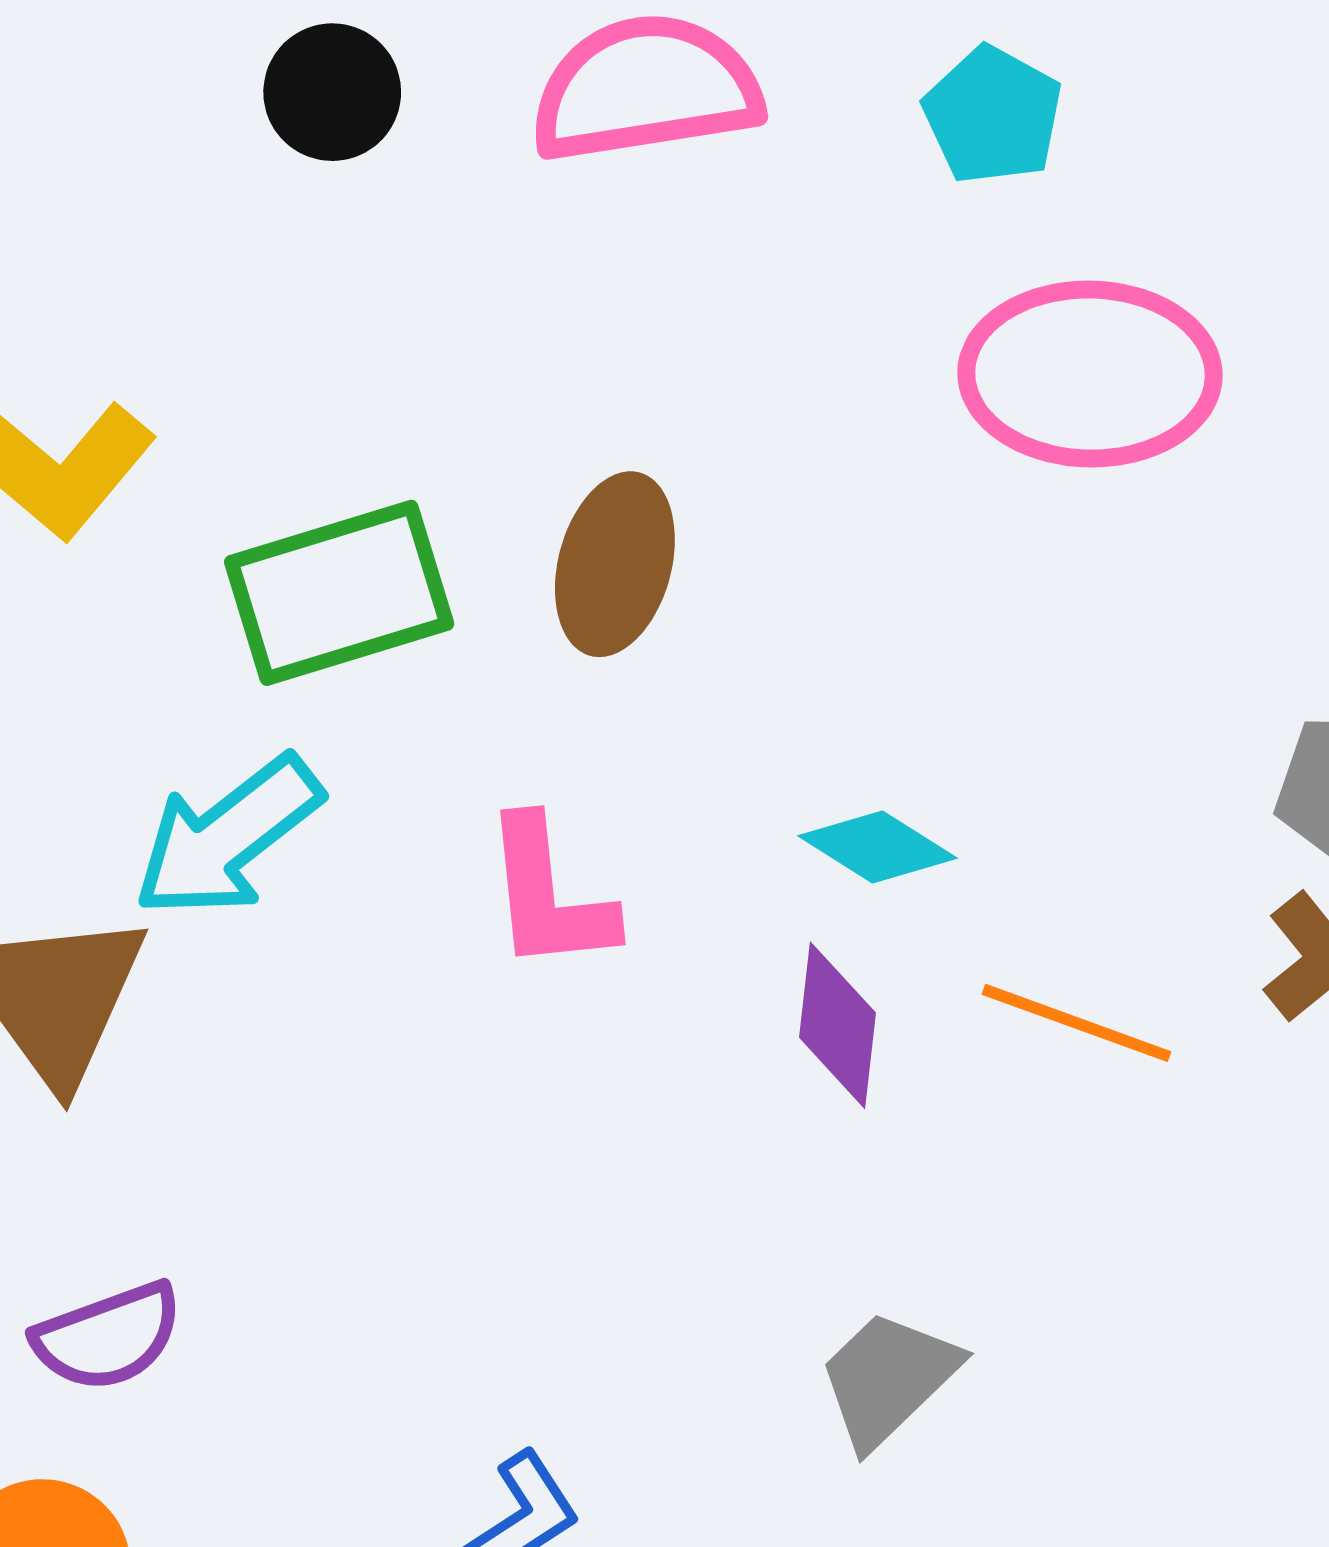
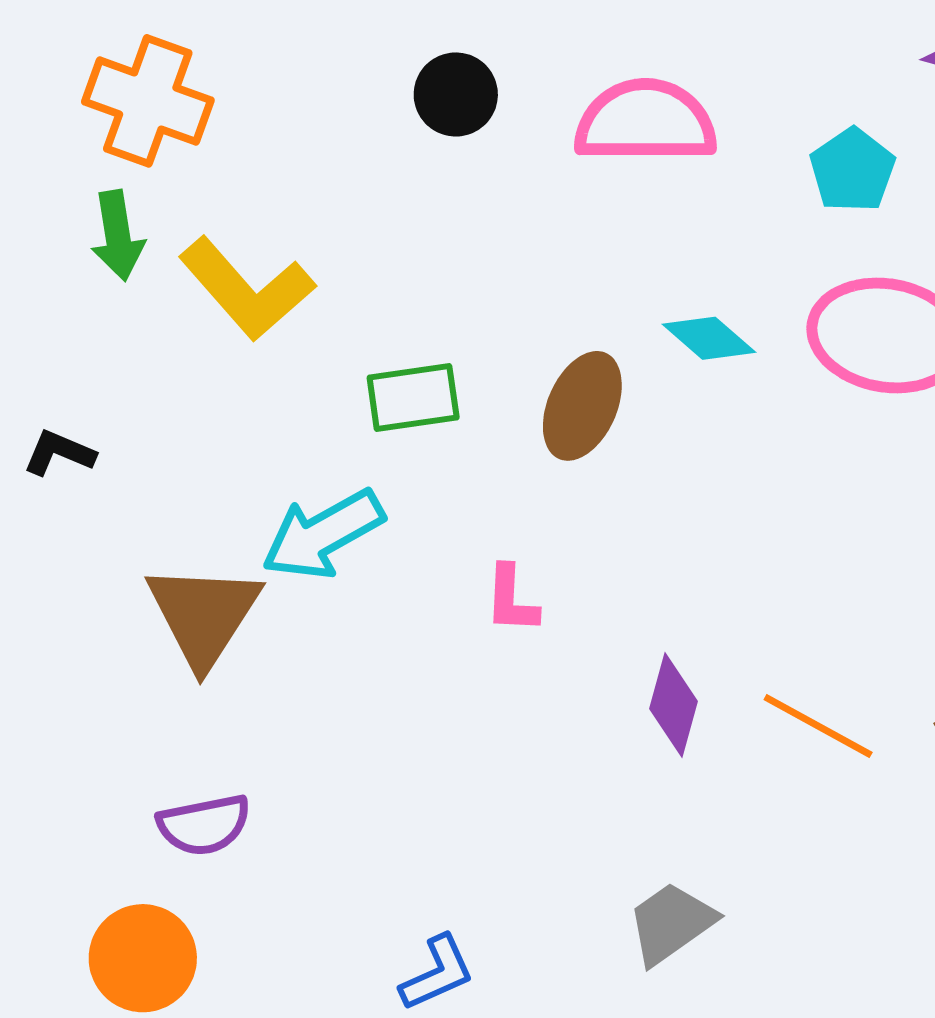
green rectangle: (339, 593) -> (413, 397), size x0.7
cyan diamond: (878, 847) -> (709, 338), moved
pink L-shape: (549, 895) -> (511, 599), size x0.7

